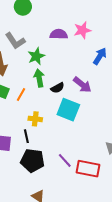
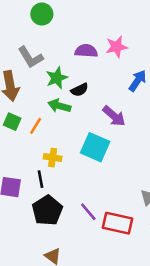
green arrow: (39, 78) -> (59, 106), turned -66
black semicircle: (57, 88) -> (80, 90), moved
black pentagon: (33, 161) -> (47, 210), turned 30

